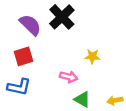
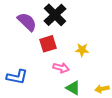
red square: (23, 56) -> (48, 44), moved

